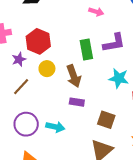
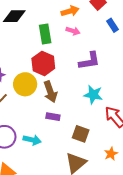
red hexagon: (38, 41) -> (43, 63), moved
green rectangle: (86, 49) -> (45, 34), moved
yellow circle: (47, 69) -> (25, 84), size x1.5

